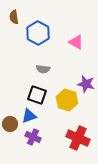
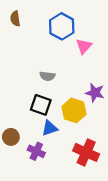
blue hexagon: (38, 33) -> (62, 26), moved
pink triangle: (76, 42) -> (84, 46), turned 42
blue triangle: (29, 116) -> (50, 128), moved

